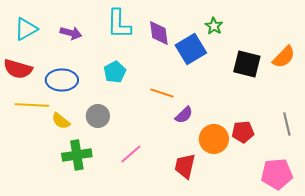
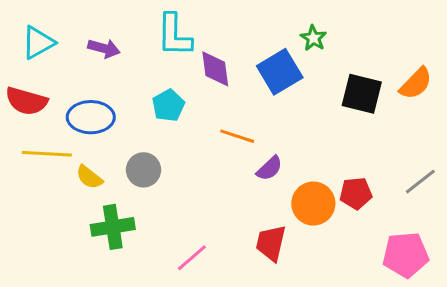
purple diamond: (159, 33) -> (215, 69), moved
gray line: (287, 124) -> (420, 182), turned 65
pink line: (131, 154) -> (192, 258), moved

